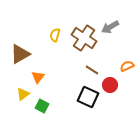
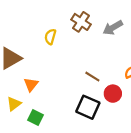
brown cross: (84, 38) -> (81, 22), moved, size x0.7

